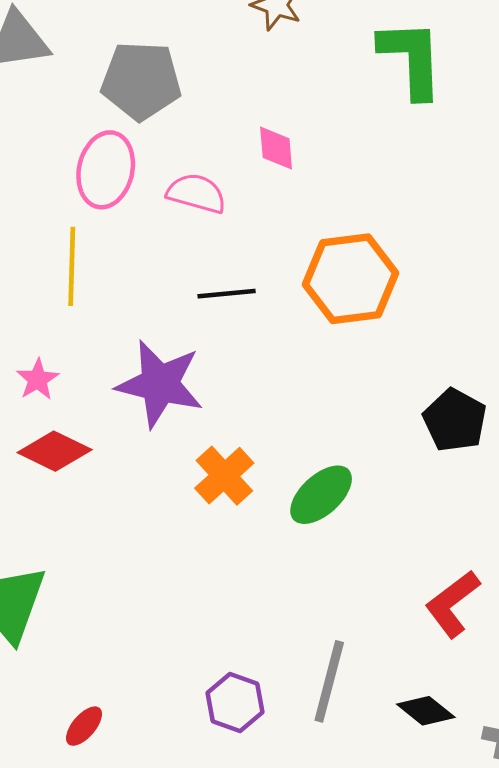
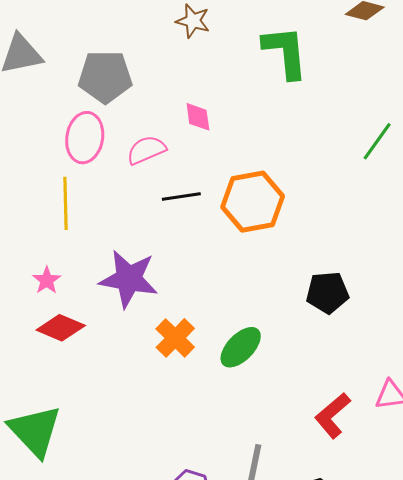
pink semicircle: (196, 193) -> (146, 150), turned -36
black line: (227, 294) -> (181, 197), moved
black pentagon: (455, 420) -> (327, 293), turned -30

